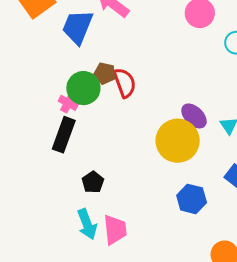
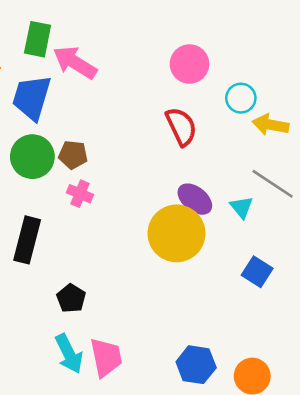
red semicircle: (125, 83) -> (181, 126), moved
green circle: (83, 88) -> (32, 157), moved
pink cross: (68, 103) -> (80, 194), moved
blue hexagon: (192, 199) -> (196, 365), moved

